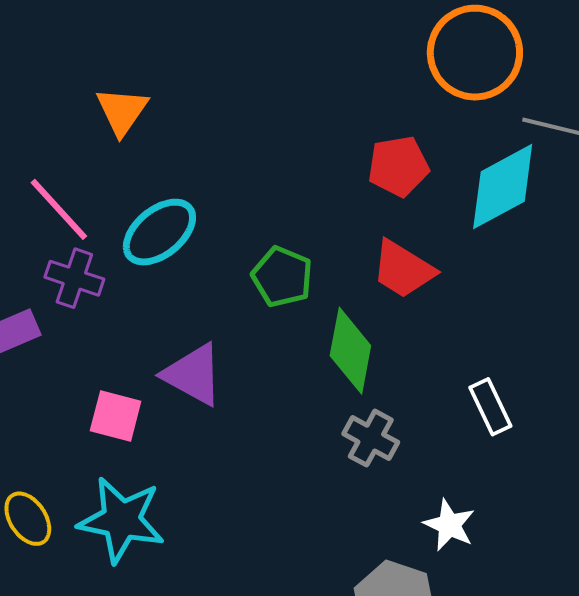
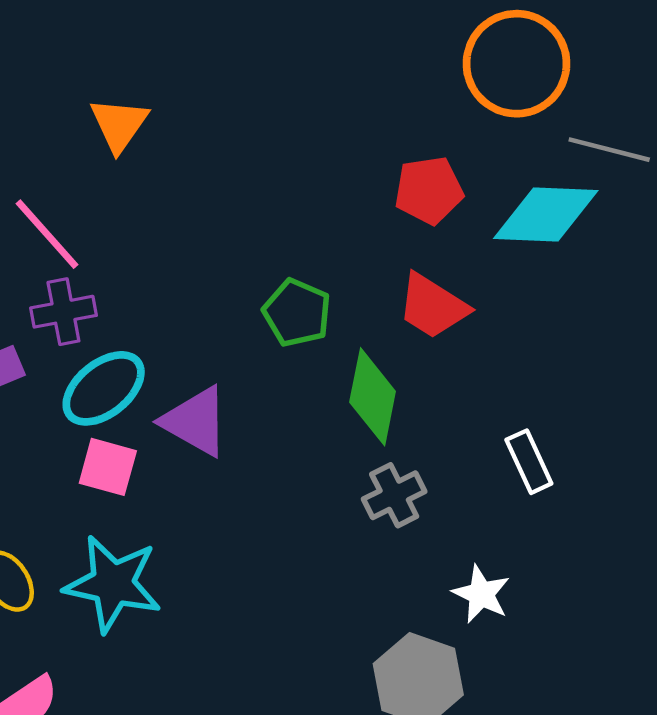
cyan diamond: (503, 187) -> (546, 215), turned 30
cyan ellipse: (159, 232) -> (104, 388), moved
purple cross: (74, 278) -> (63, 312), turned -30
gray cross: (371, 438) -> (394, 495), turned 34

